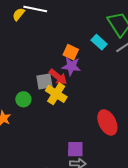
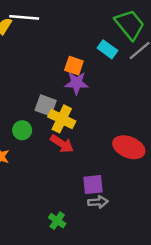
red arrow: (58, 77) -> (62, 144), moved
gray square: (44, 81) -> (46, 105), turned 36
red ellipse: (107, 122) -> (129, 147), turned -35

